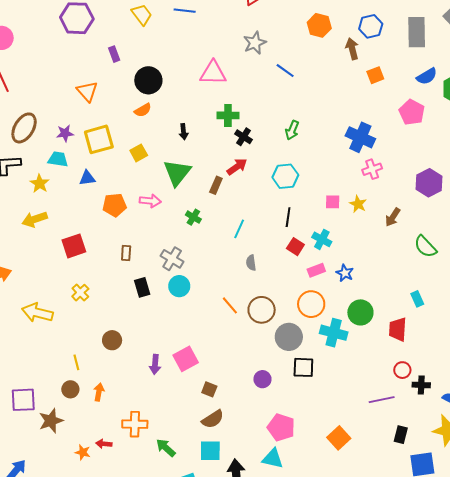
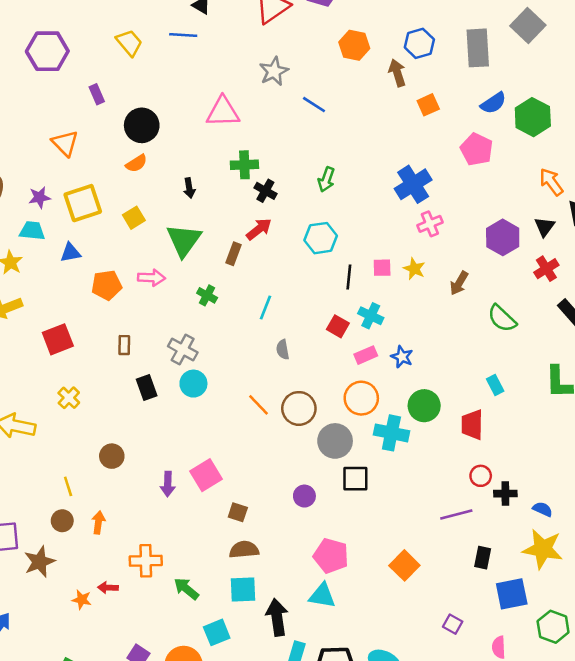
blue cross: (360, 137) -> (413, 184), turned 36
black line: (288, 217) -> (349, 277), moved
brown semicircle: (213, 419) -> (244, 550), turned -150

